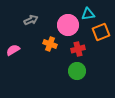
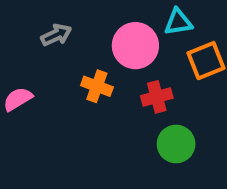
green circle: (77, 71) -> (176, 144), moved

